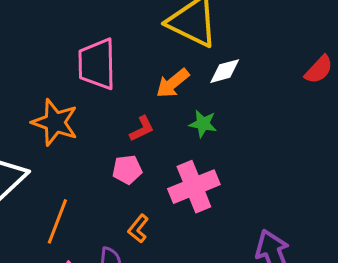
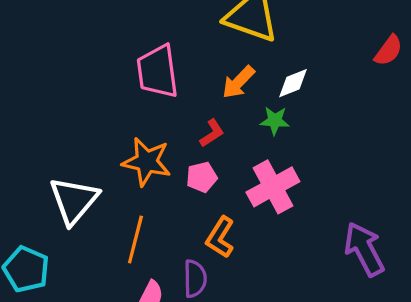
white diamond: (225, 71) -> (293, 83), moved
orange star: (55, 122) -> (147, 162), moved
orange L-shape: (138, 229) -> (220, 237), size x1.4

